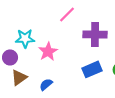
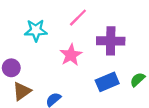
cyan star: (25, 38) -> (36, 30), moved
pink star: (48, 51) -> (71, 55), moved

